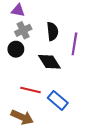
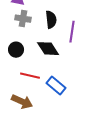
gray cross: (23, 30) -> (23, 19), turned 35
black circle: (16, 49) -> (16, 50), moved

